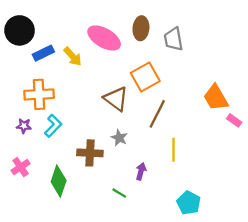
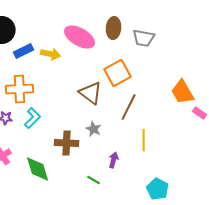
gray trapezoid: (173, 39) -> (144, 38), turned -70
yellow arrow: (73, 56) -> (51, 54), turned -36
green diamond: (59, 181) -> (38, 169), turned -36

